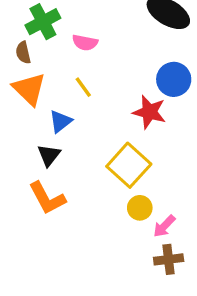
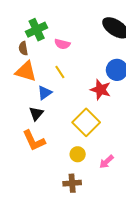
orange triangle: (29, 89) -> (26, 71), turned -30
yellow circle: (140, 208) -> (78, 154), moved
brown cross: (169, 259) -> (72, 183), moved

